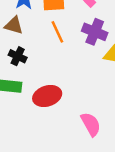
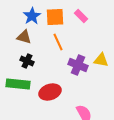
purple cross: (95, 32) -> (78, 65), moved

